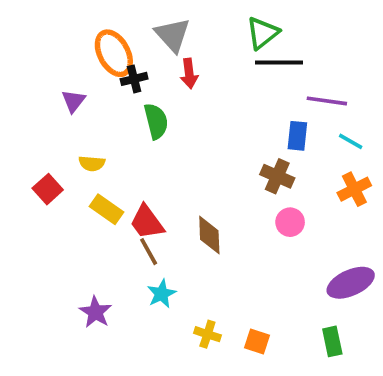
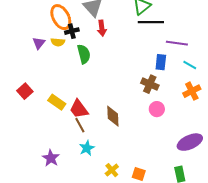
yellow semicircle: (92, 163) -> (58, 42), moved
yellow cross: (207, 334) -> (112, 170), turned 32

